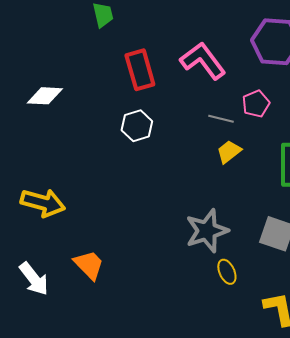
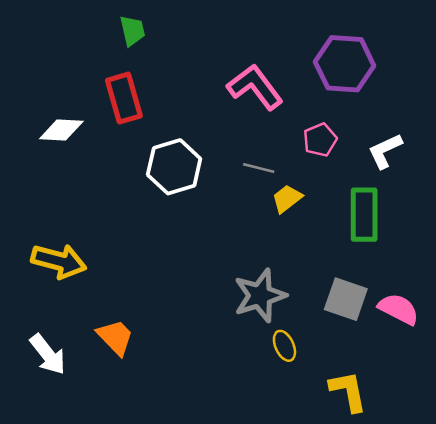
red rectangle: (140, 70) -> (124, 98), moved
gray line: (221, 119) -> (259, 168), moved
white hexagon: (137, 126) -> (174, 167), size x1.4

